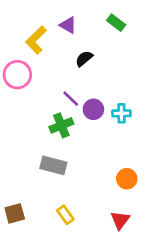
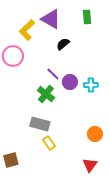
green rectangle: (116, 23) -> (87, 17), turned 48
purple triangle: (68, 25) -> (51, 19), size x1.5
green cross: (61, 125) -> (46, 94), turned -30
yellow rectangle: (65, 215) -> (49, 143), moved

